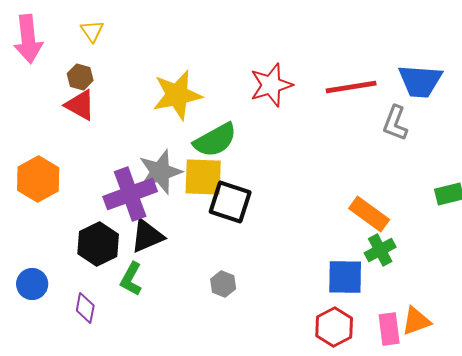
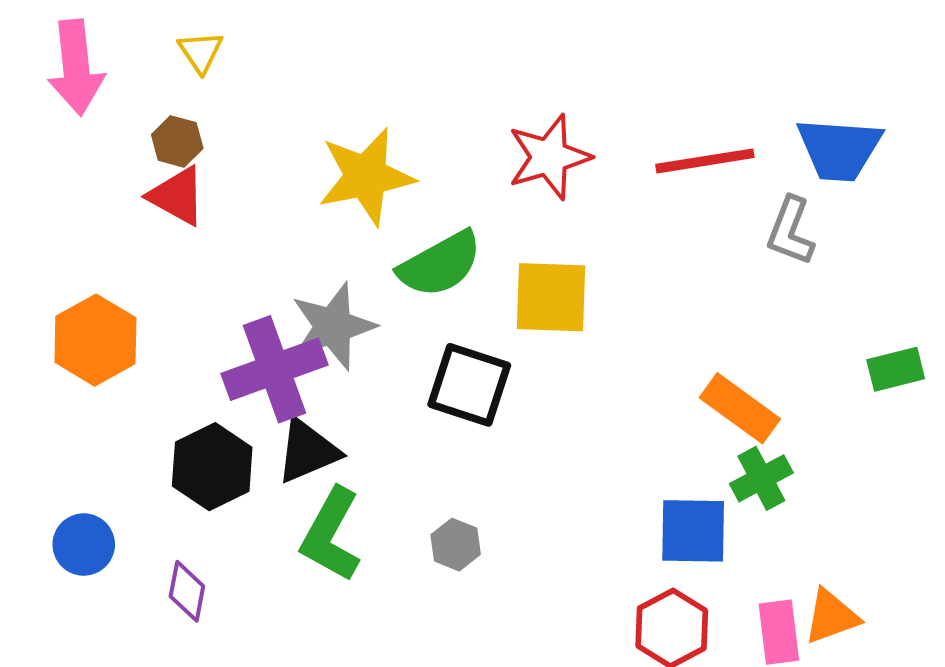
yellow square: (203, 177) -> (551, 297), moved
green L-shape: (131, 279) -> (331, 535), moved, size x1.4

